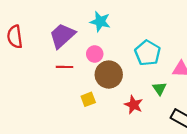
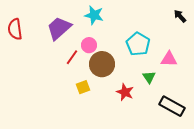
red line: (64, 67) -> (72, 57), moved, turned -56

